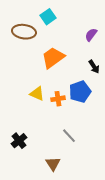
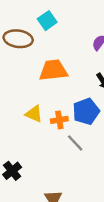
orange trapezoid: (53, 58) -> (53, 70), turned 30
gray line: (69, 136) -> (75, 143), moved

